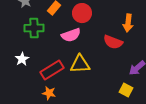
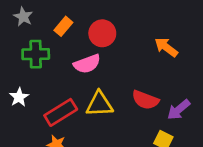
orange arrow: (128, 23) -> (166, 47), turned 120
red semicircle: (113, 42) -> (145, 100), moved

